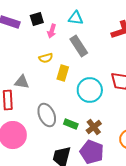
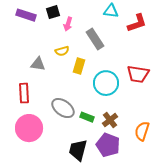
cyan triangle: (76, 18) -> (111, 11), moved
gray triangle: (22, 82) -> (38, 64), moved
gray ellipse: (47, 115) -> (63, 108), turned -30

